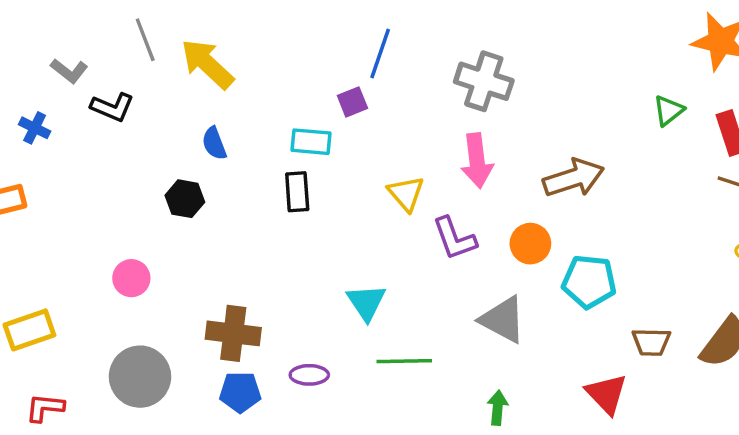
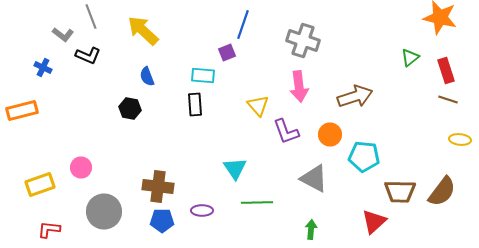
gray line: (145, 40) -> (91, 16), moved
pink circle: (131, 278) -> (81, 168), moved
brown trapezoid: (651, 342) -> (400, 192), size x1.4
red triangle: (606, 394) -> (374, 222), turned 32

